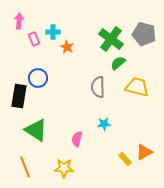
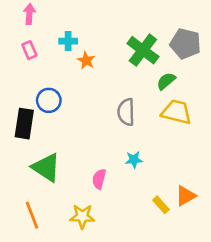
pink arrow: (19, 21) -> (29, 14), moved
pink rectangle: (34, 39) -> (29, 50), moved
green semicircle: (118, 63) -> (166, 81), moved

